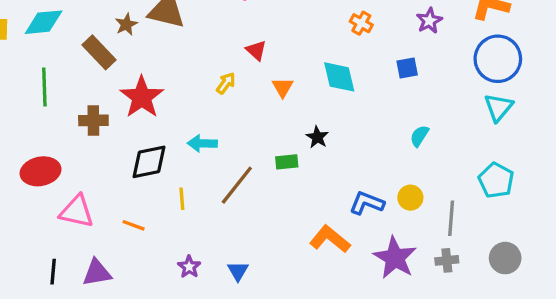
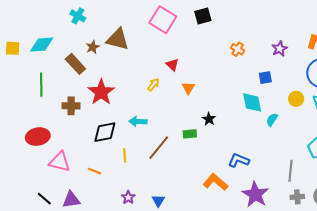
cyan diamond: (339, 77) -> (252, 102), moved
yellow circle: (410, 198) -> (296, 99), moved
gray cross: (447, 260) -> (297, 197), moved
black line: (53, 272) -> (44, 199), turned -56

